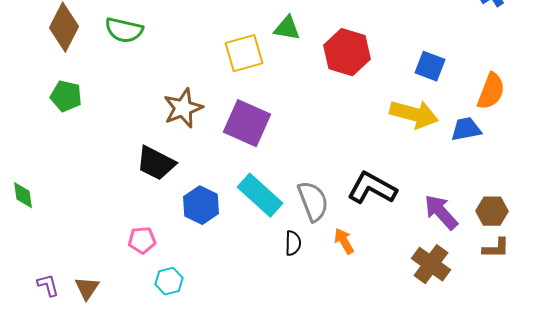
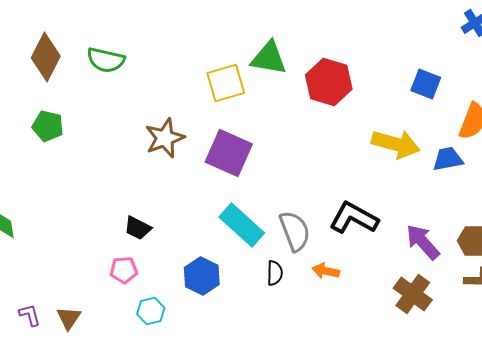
green triangle: (287, 28) -> (269, 58), size x1.4
blue square: (430, 66) -> (426, 84), moved
black trapezoid: (156, 163) -> (138, 228), moved, size x0.7
blue hexagon: (201, 205) -> (202, 276), moved
orange arrow: (344, 241) -> (326, 271), turned -48

